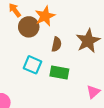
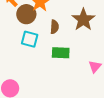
cyan square: (32, 65) -> (30, 39), moved

